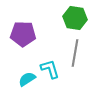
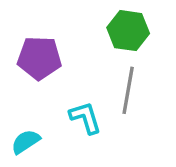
cyan semicircle: (27, 79) -> (26, 142), moved

